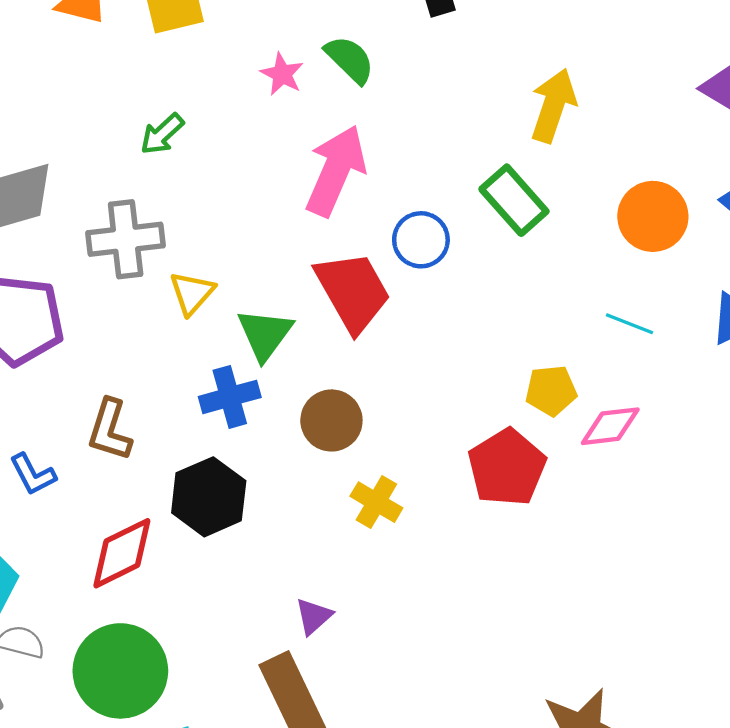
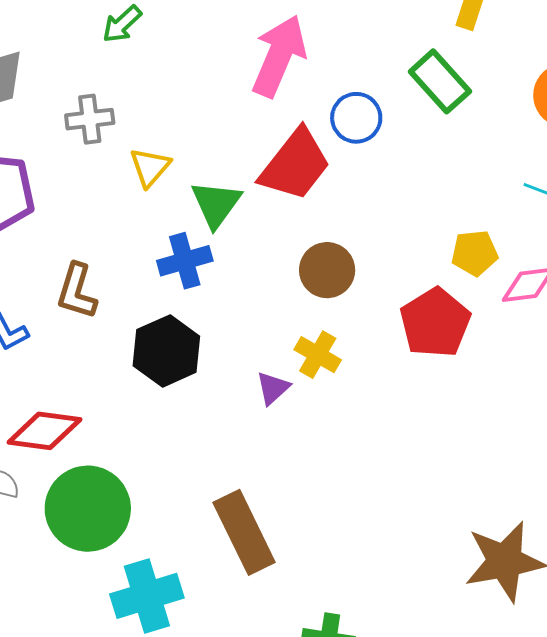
gray cross: (126, 239) -> (90, 119), size x0.7
red trapezoid: (353, 291) -> (295, 165), turned 68
brown circle: (331, 420) -> (327, 270), moved
red diamond: (122, 553) -> (44, 431), moved, turned 34
purple triangle: (314, 616) -> (273, 388), moved

